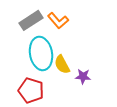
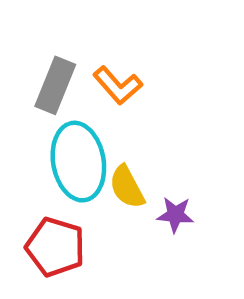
gray rectangle: (31, 20) -> (55, 85), turned -35

